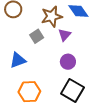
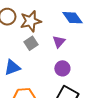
brown star: (52, 16) -> (31, 21), moved

